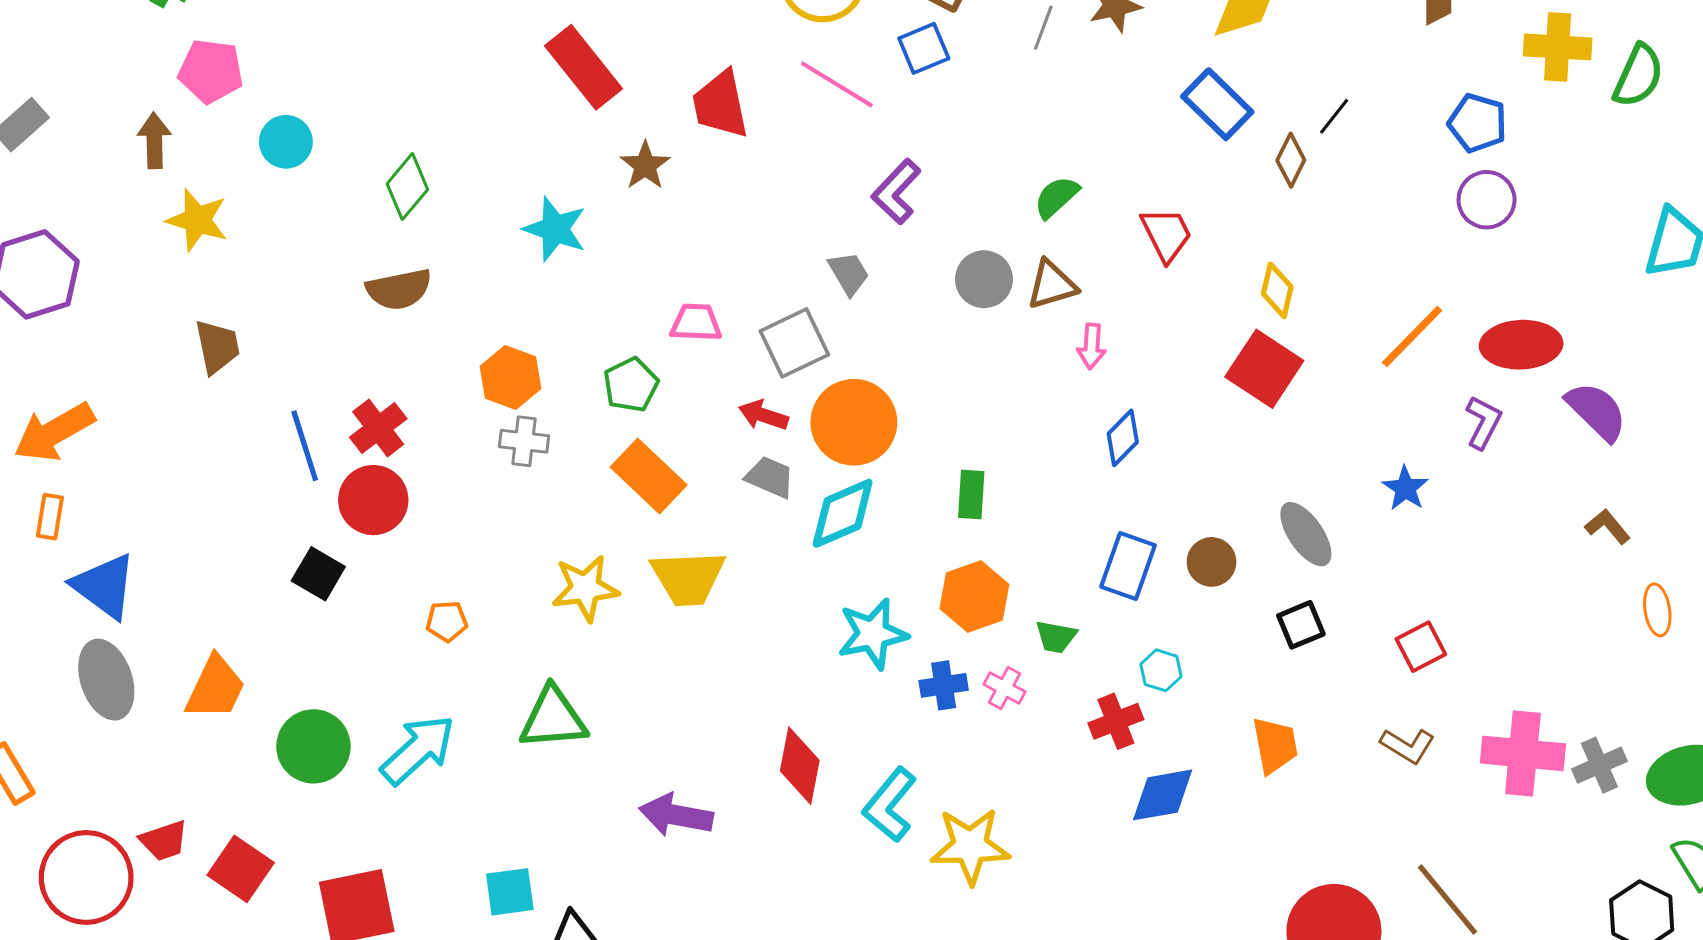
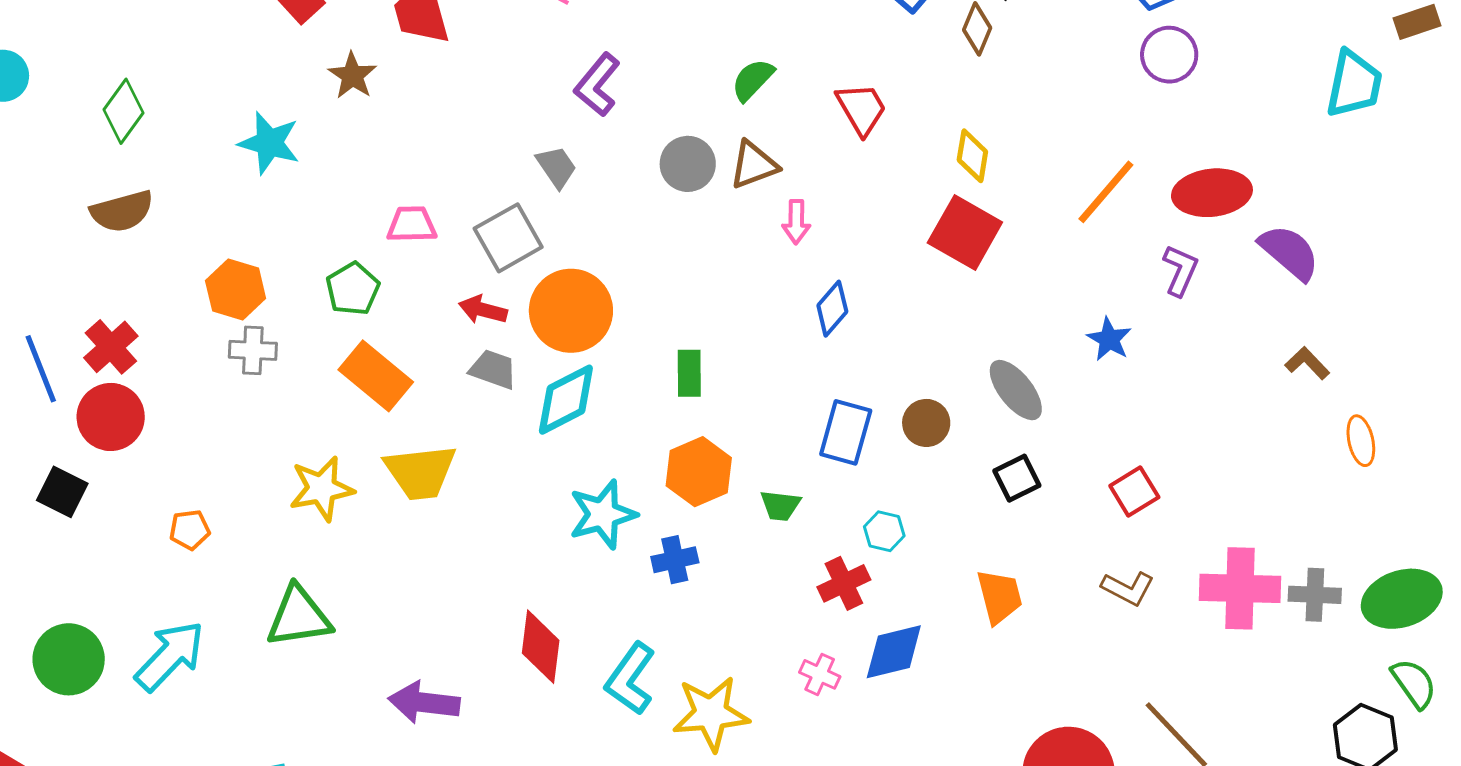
pink cross: (1004, 688) -> (820, 674), moved
gray cross: (1599, 765) -> (1315, 595), turned 30

